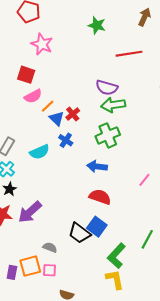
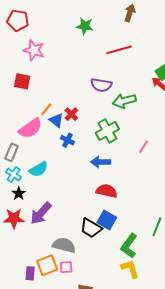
pink semicircle: (33, 96) -> (30, 128), moved, size x1.4
green arrow: (113, 105) -> (124, 101), moved
cyan semicircle: (40, 152) -> (39, 169), moved
pink line: (144, 180) -> (143, 147), moved
gray semicircle: (50, 247) -> (64, 245), size x1.6

